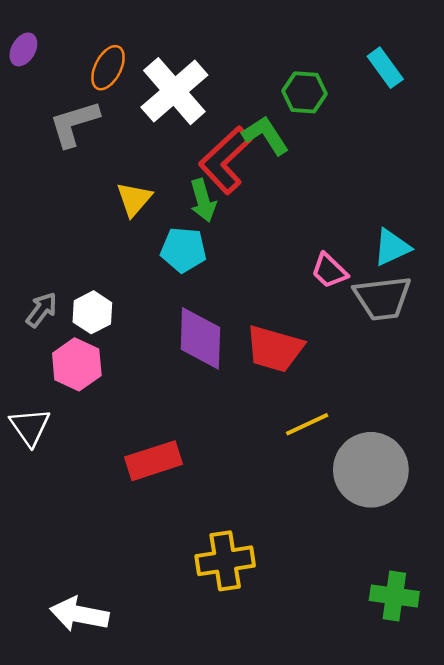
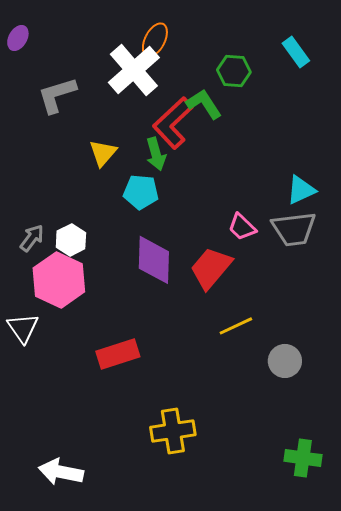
orange ellipse: (108, 68) -> (155, 40), moved
pink trapezoid: (329, 271) -> (242, 227), moved
red trapezoid: (275, 349) -> (211, 268), turned 114
pink hexagon: (77, 364) -> (59, 280), size x1.4
gray circle: (371, 470) -> (285, 361), size x0.6

